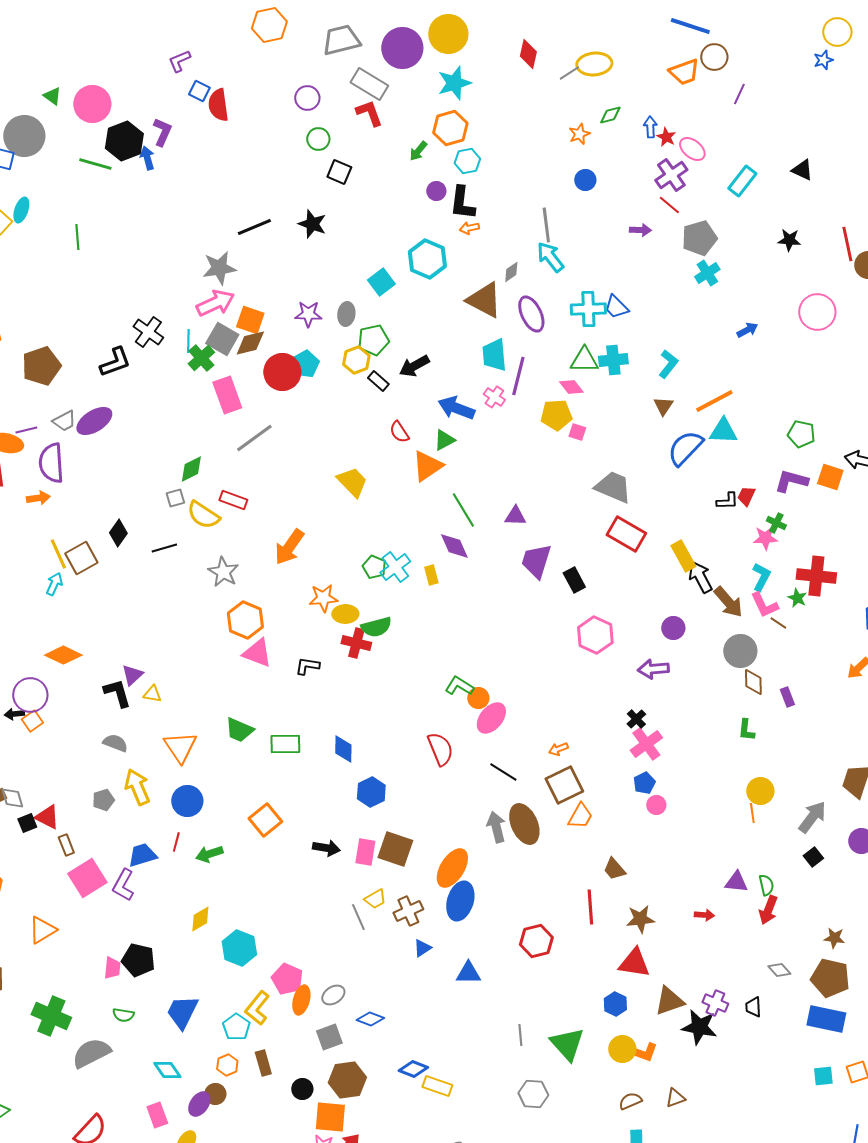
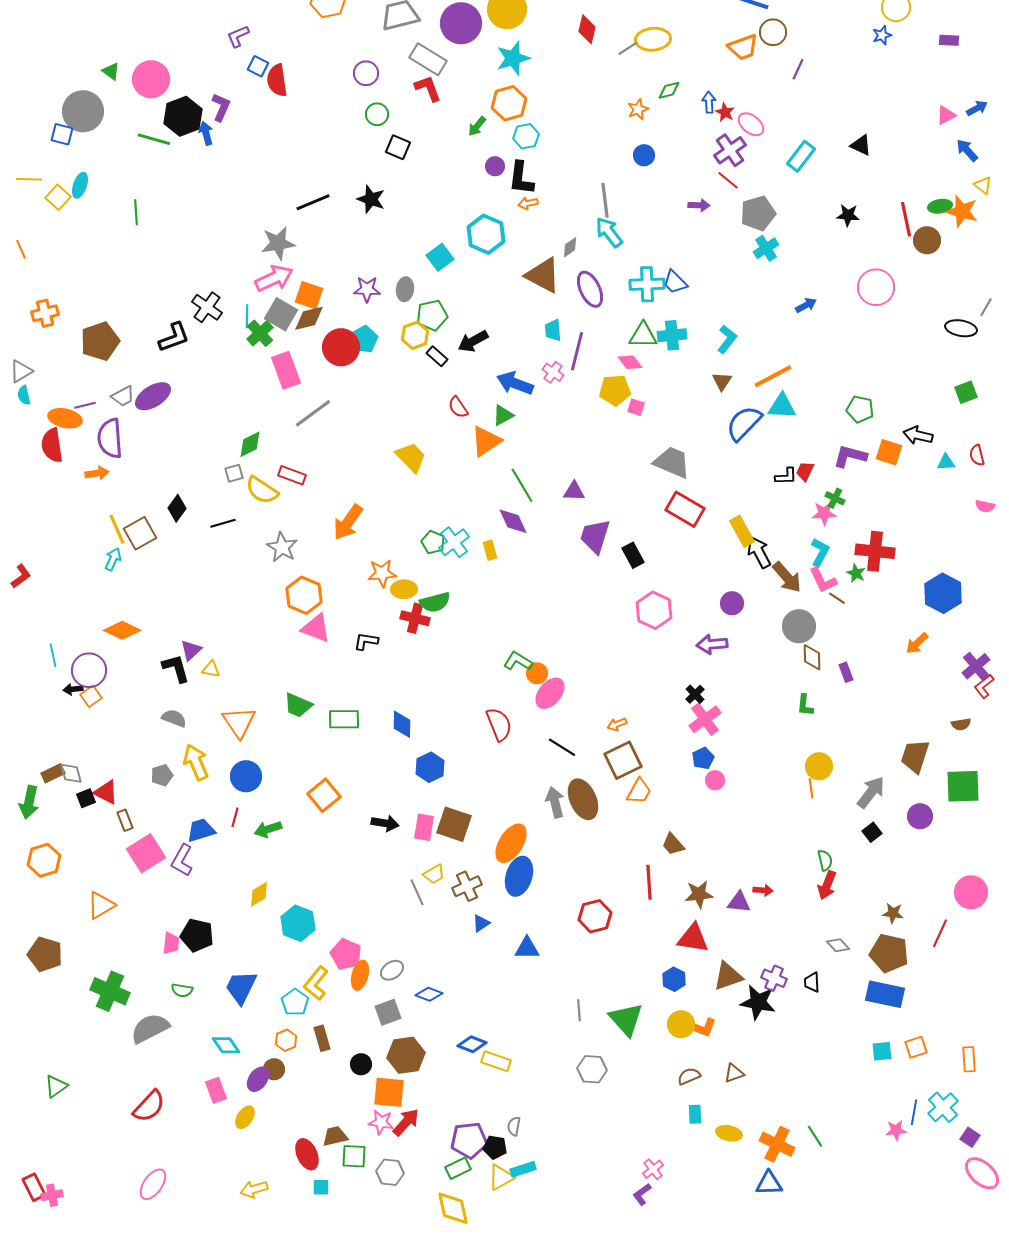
cyan trapezoid: (494, 355) -> (553, 330), size x0.7
purple triangle: (736, 882) -> (739, 902), moved

